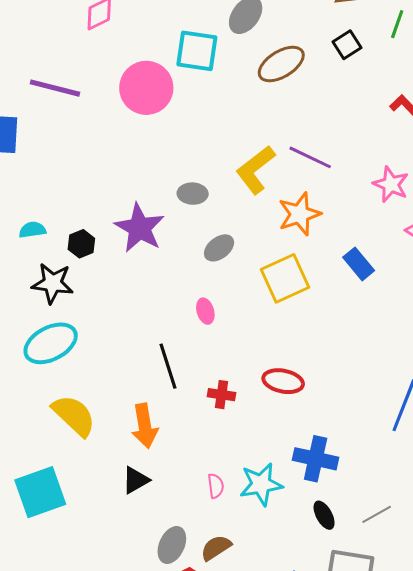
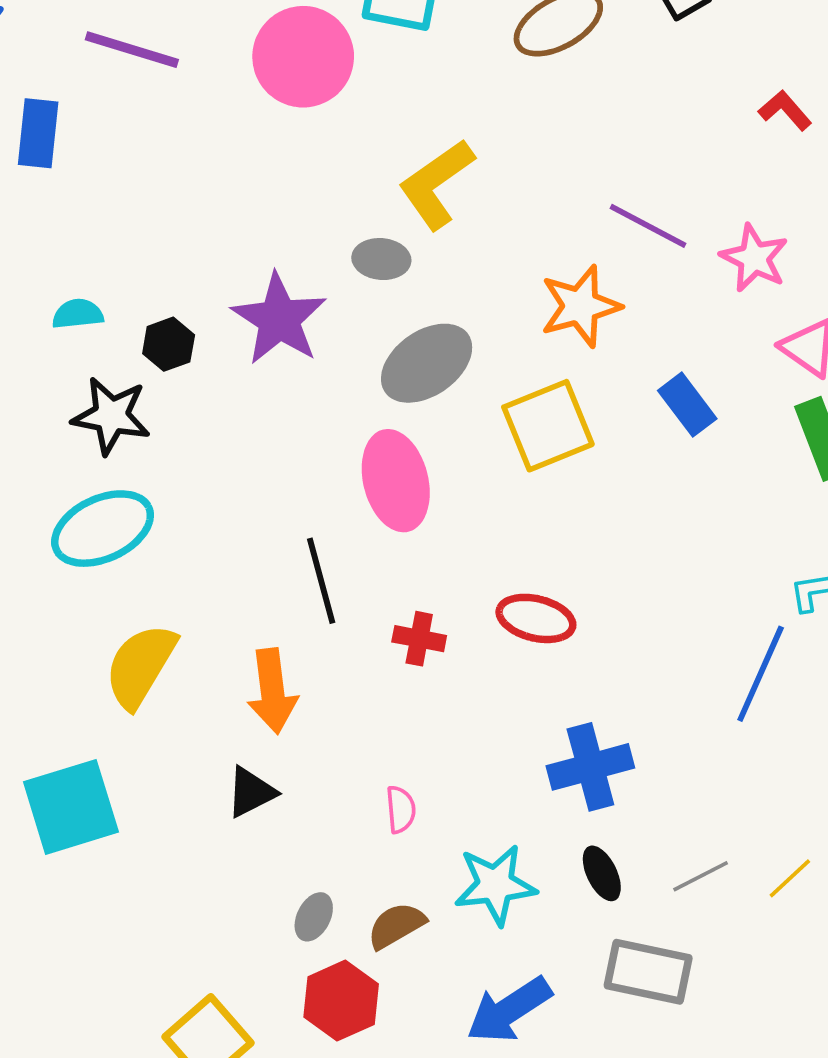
purple line: (310, 157) -> (648, 226), moved
yellow L-shape: (255, 170) -> (436, 184), moved
gray ellipse: (219, 248) -> (427, 363), size x1.6
pink ellipse: (205, 311) -> (396, 481), size x2.0
yellow semicircle: (74, 415) -> (140, 666), turned -105
blue cross: (316, 459) -> (590, 767), turned -30
cyan star: (261, 484) -> (495, 885), moved
gray ellipse: (172, 545) -> (314, 917), size x0.7

